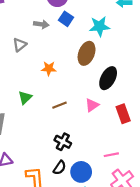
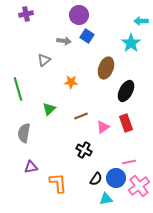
cyan star: (99, 26) -> (131, 43), moved, turned -30
pink triangle: (92, 105) -> (103, 127), moved
red rectangle: (123, 114) -> (126, 123), moved
black semicircle: (60, 168) -> (96, 179), moved
blue circle: (81, 172) -> (116, 178), moved

